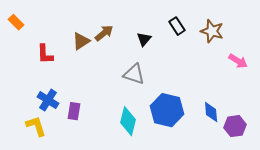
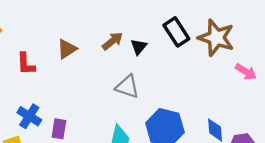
black rectangle: (177, 26) -> (176, 32), size x1.4
brown star: (212, 31) -> (216, 38), size x1.4
brown arrow: (104, 33) -> (113, 41), moved

